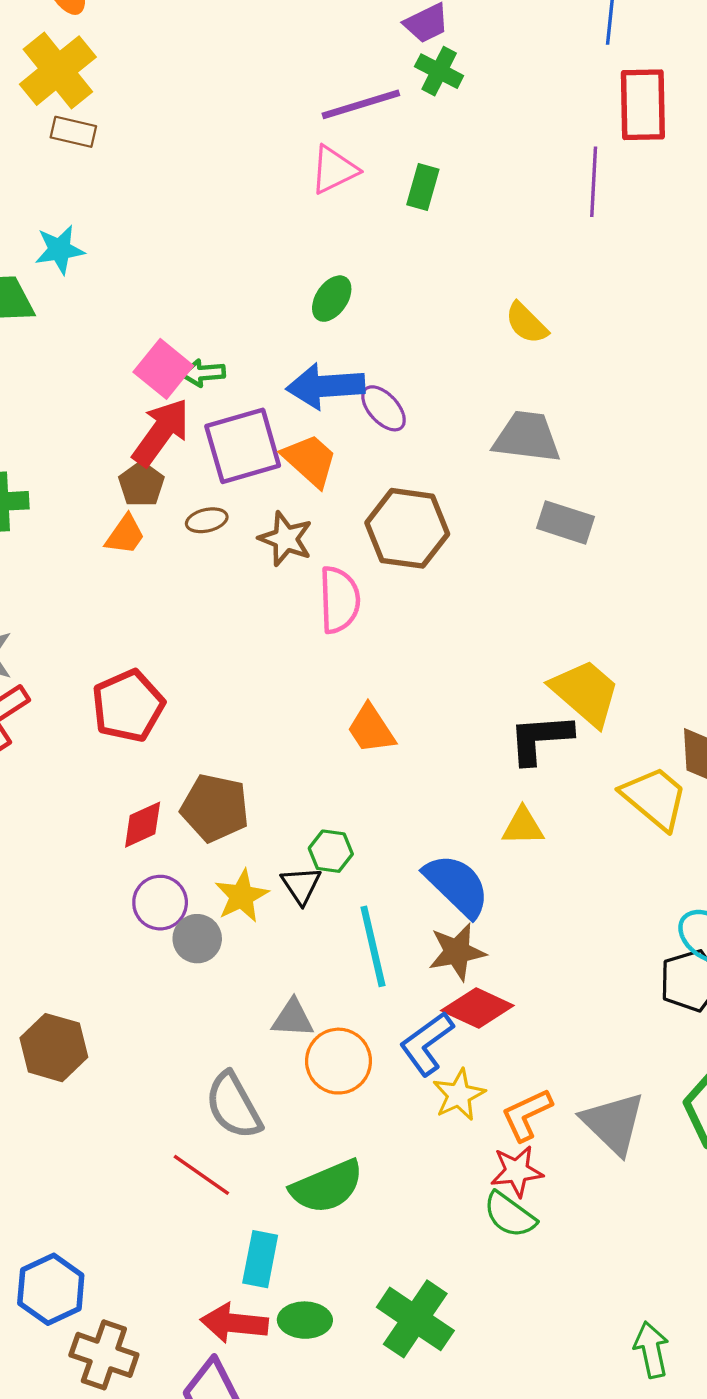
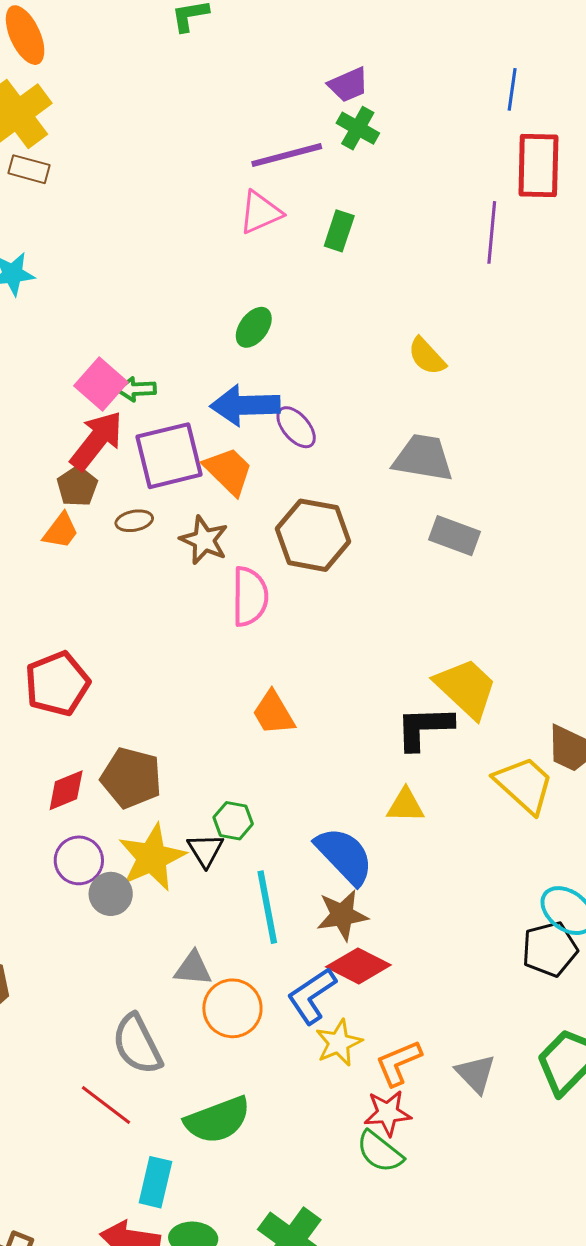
yellow star: (242, 896) -> (152, 857), size x1.4
gray triangle: (613, 1123) -> (476, 1074), size x0.7

